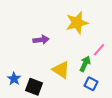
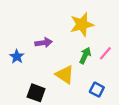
green arrow: (85, 64) -> (85, 55), moved
blue star: (14, 79) -> (17, 57), moved

